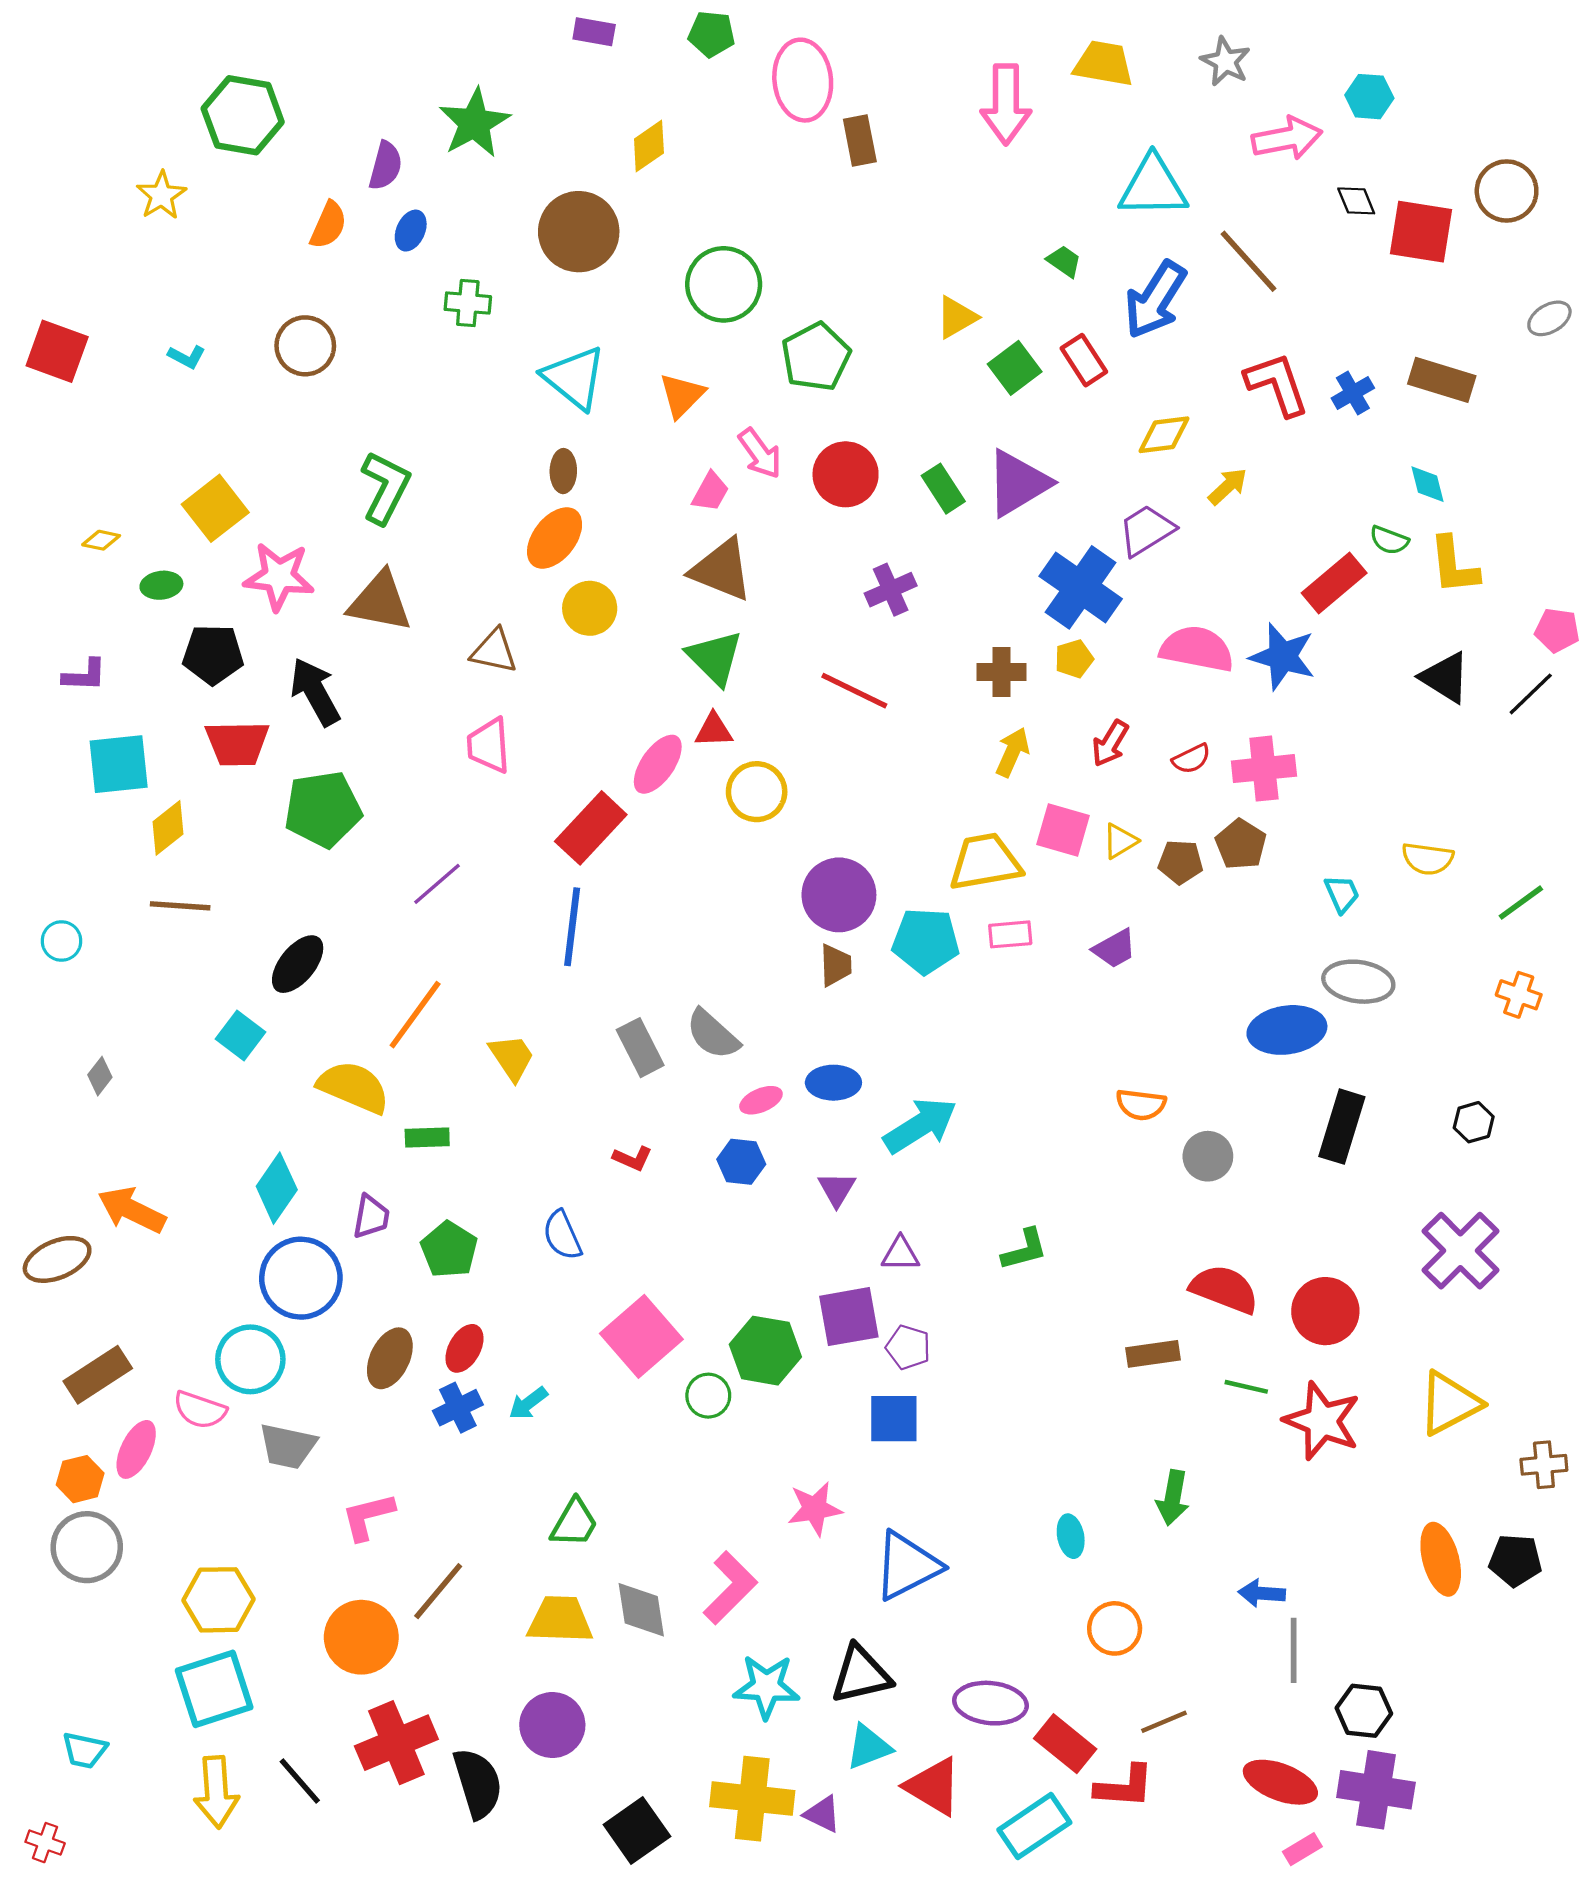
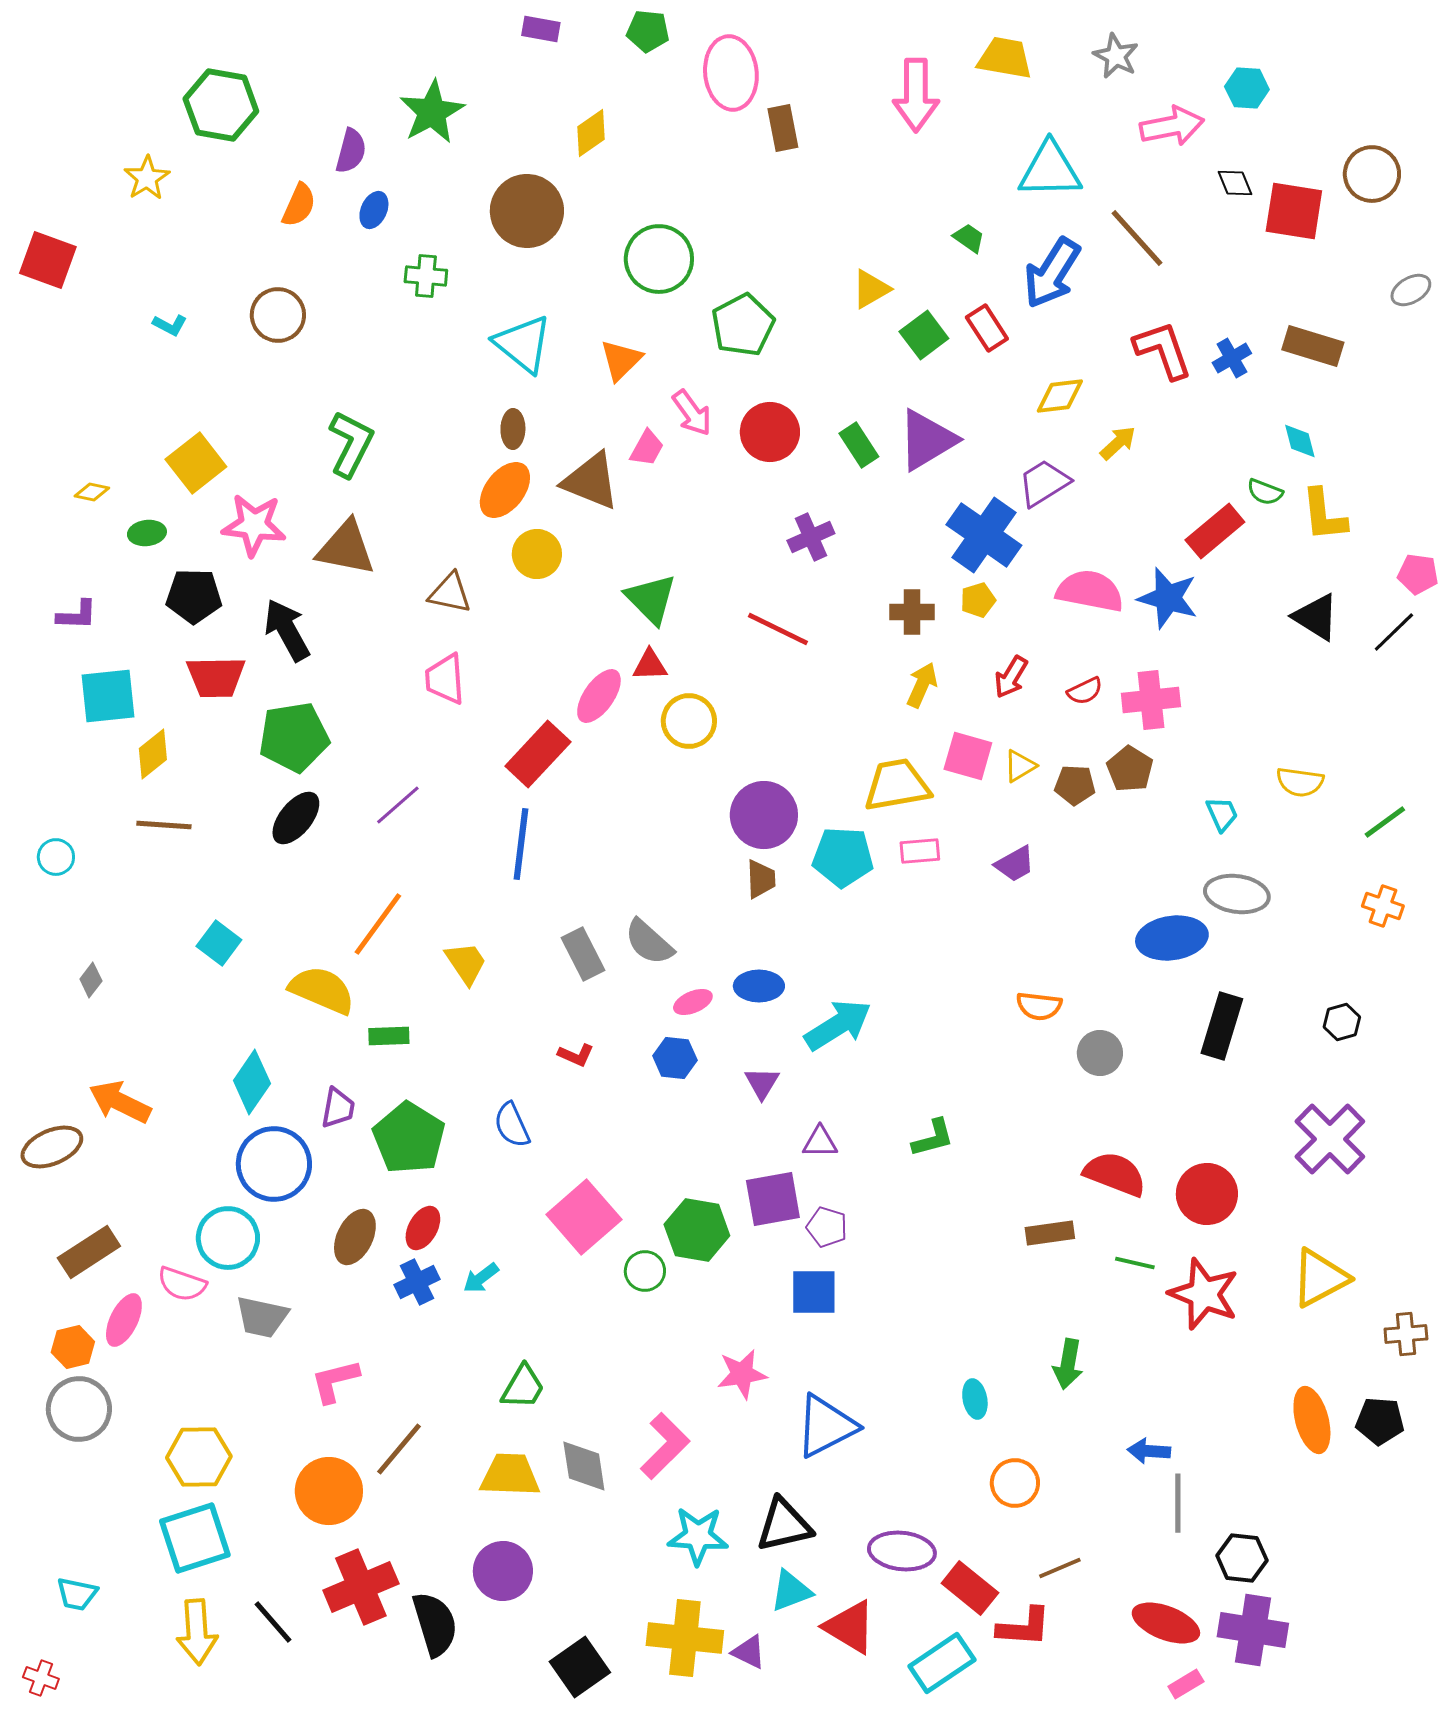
red square: (57, 351) -> (48, 260), moved
brown triangle: (721, 570) -> (591, 481), moved
black ellipse: (298, 964) -> (296, 818), moved
green pentagon: (449, 1250) -> (409, 1138), size x1.4

